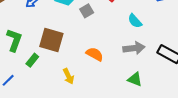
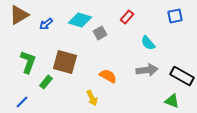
yellow arrow: (69, 76) -> (92, 98), moved
green triangle: (135, 79) -> (172, 101), moved

